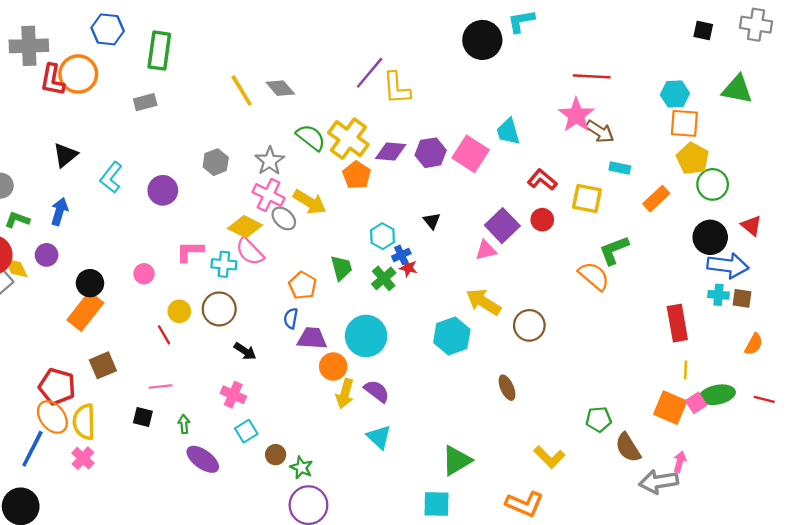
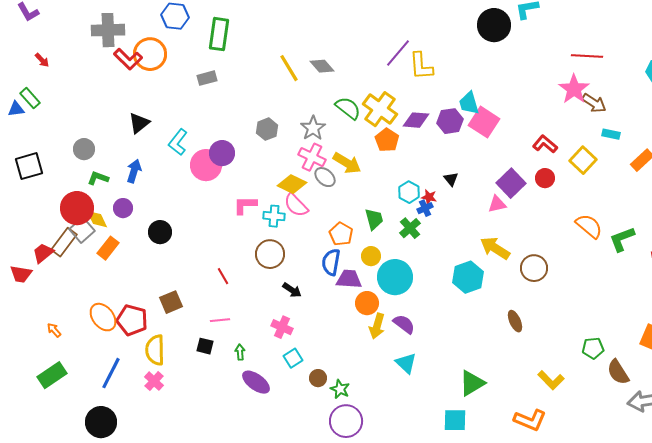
red L-shape: (52, 80) -> (128, 59), turned -56
cyan trapezoid: (508, 132) -> (469, 103), moved
yellow square: (587, 199) -> (583, 160), turned 32
green L-shape: (614, 250) -> (622, 239), moved
red star: (408, 268) -> (429, 197), moved
pink circle: (144, 274) -> (206, 165), moved, size x1.8
orange rectangle: (85, 311) -> (108, 248), moved, size x0.7
yellow circle: (179, 311) -> (371, 256), moved
blue semicircle: (291, 318) -> (331, 262), size x1.5
orange ellipse: (52, 417) -> (103, 317), moved

